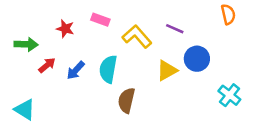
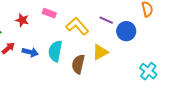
blue circle: (197, 59) -> (126, 31), moved
blue arrow: (76, 70) -> (30, 52), turned -119
brown semicircle: (126, 100) -> (78, 64), moved

